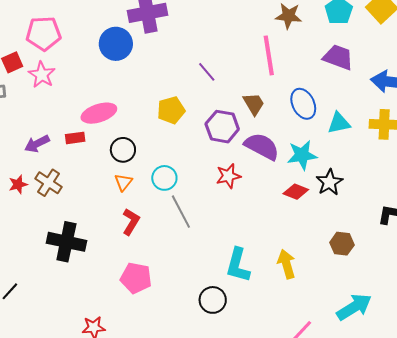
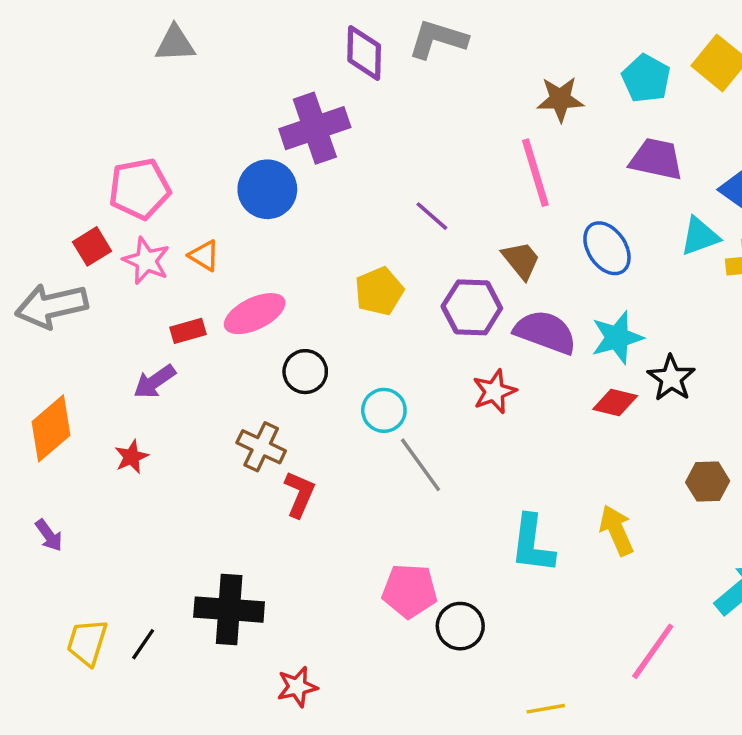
cyan triangle: (339, 123) -> (700, 236), moved
red rectangle: (75, 138) -> (188, 331), moved
orange triangle: (123, 182) -> (204, 256), moved, turned -30
brown cross: (49, 183) -> (261, 447), moved
red L-shape: (131, 222) -> (300, 494), moved
black cross: (66, 242) -> (229, 610), moved
pink pentagon: (136, 278) -> (410, 591), moved
black circle: (213, 300) -> (460, 626), moved

